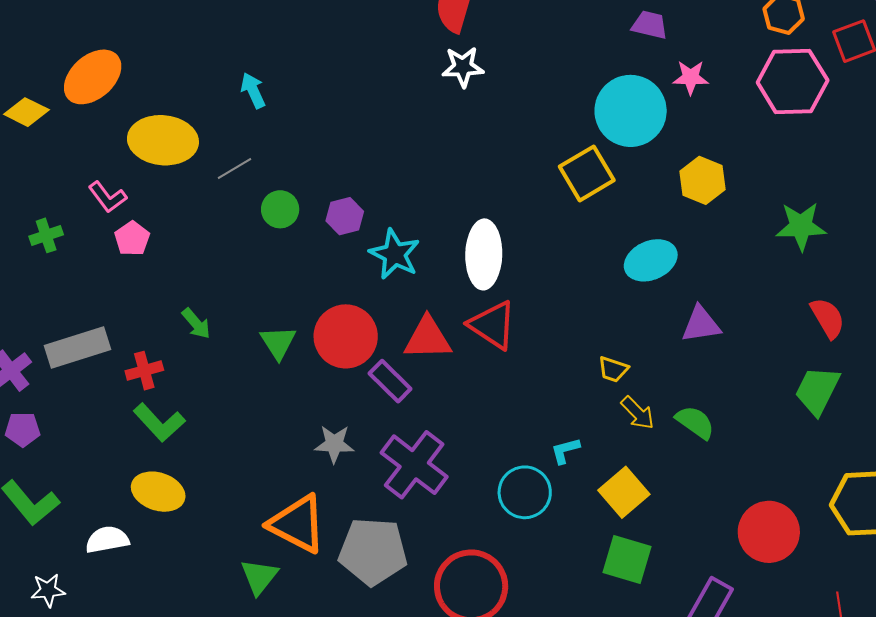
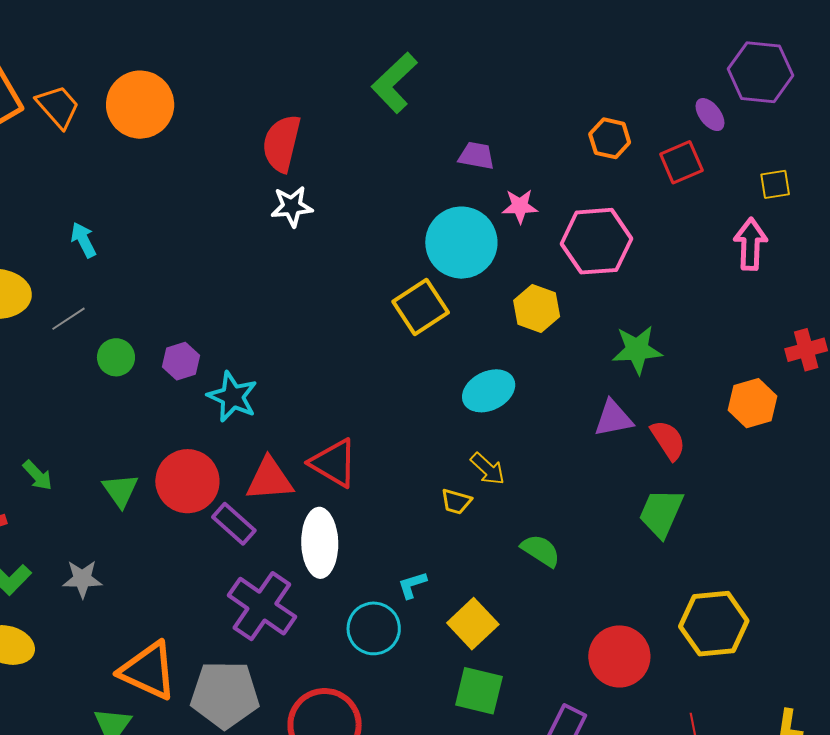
pink hexagon: (793, 81) -> (596, 241), moved
white ellipse: (484, 254) -> (320, 543), moved
purple triangle: (701, 324) -> (613, 418), moved
yellow arrow: (638, 413) -> (488, 469), moved
gray star: (334, 444) -> (82, 579), moved

